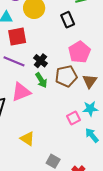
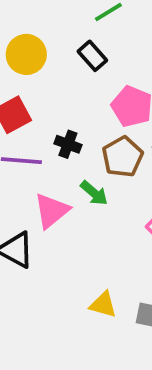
green arrow: (41, 80) -> (94, 193), moved
yellow triangle: (27, 139) -> (103, 305), moved

